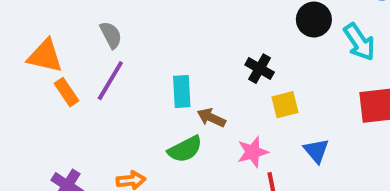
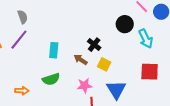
yellow square: (285, 105) -> (104, 64), turned 32
brown arrow: (211, 118) -> (81, 60), moved
blue triangle: (316, 151) -> (116, 90), size x1.5

